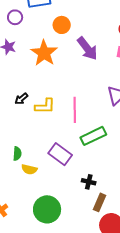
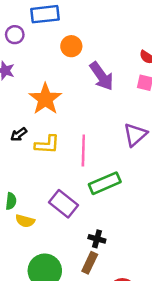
orange star: (44, 53) -> (45, 99), moved
brown rectangle: (100, 202) -> (90, 263), moved

